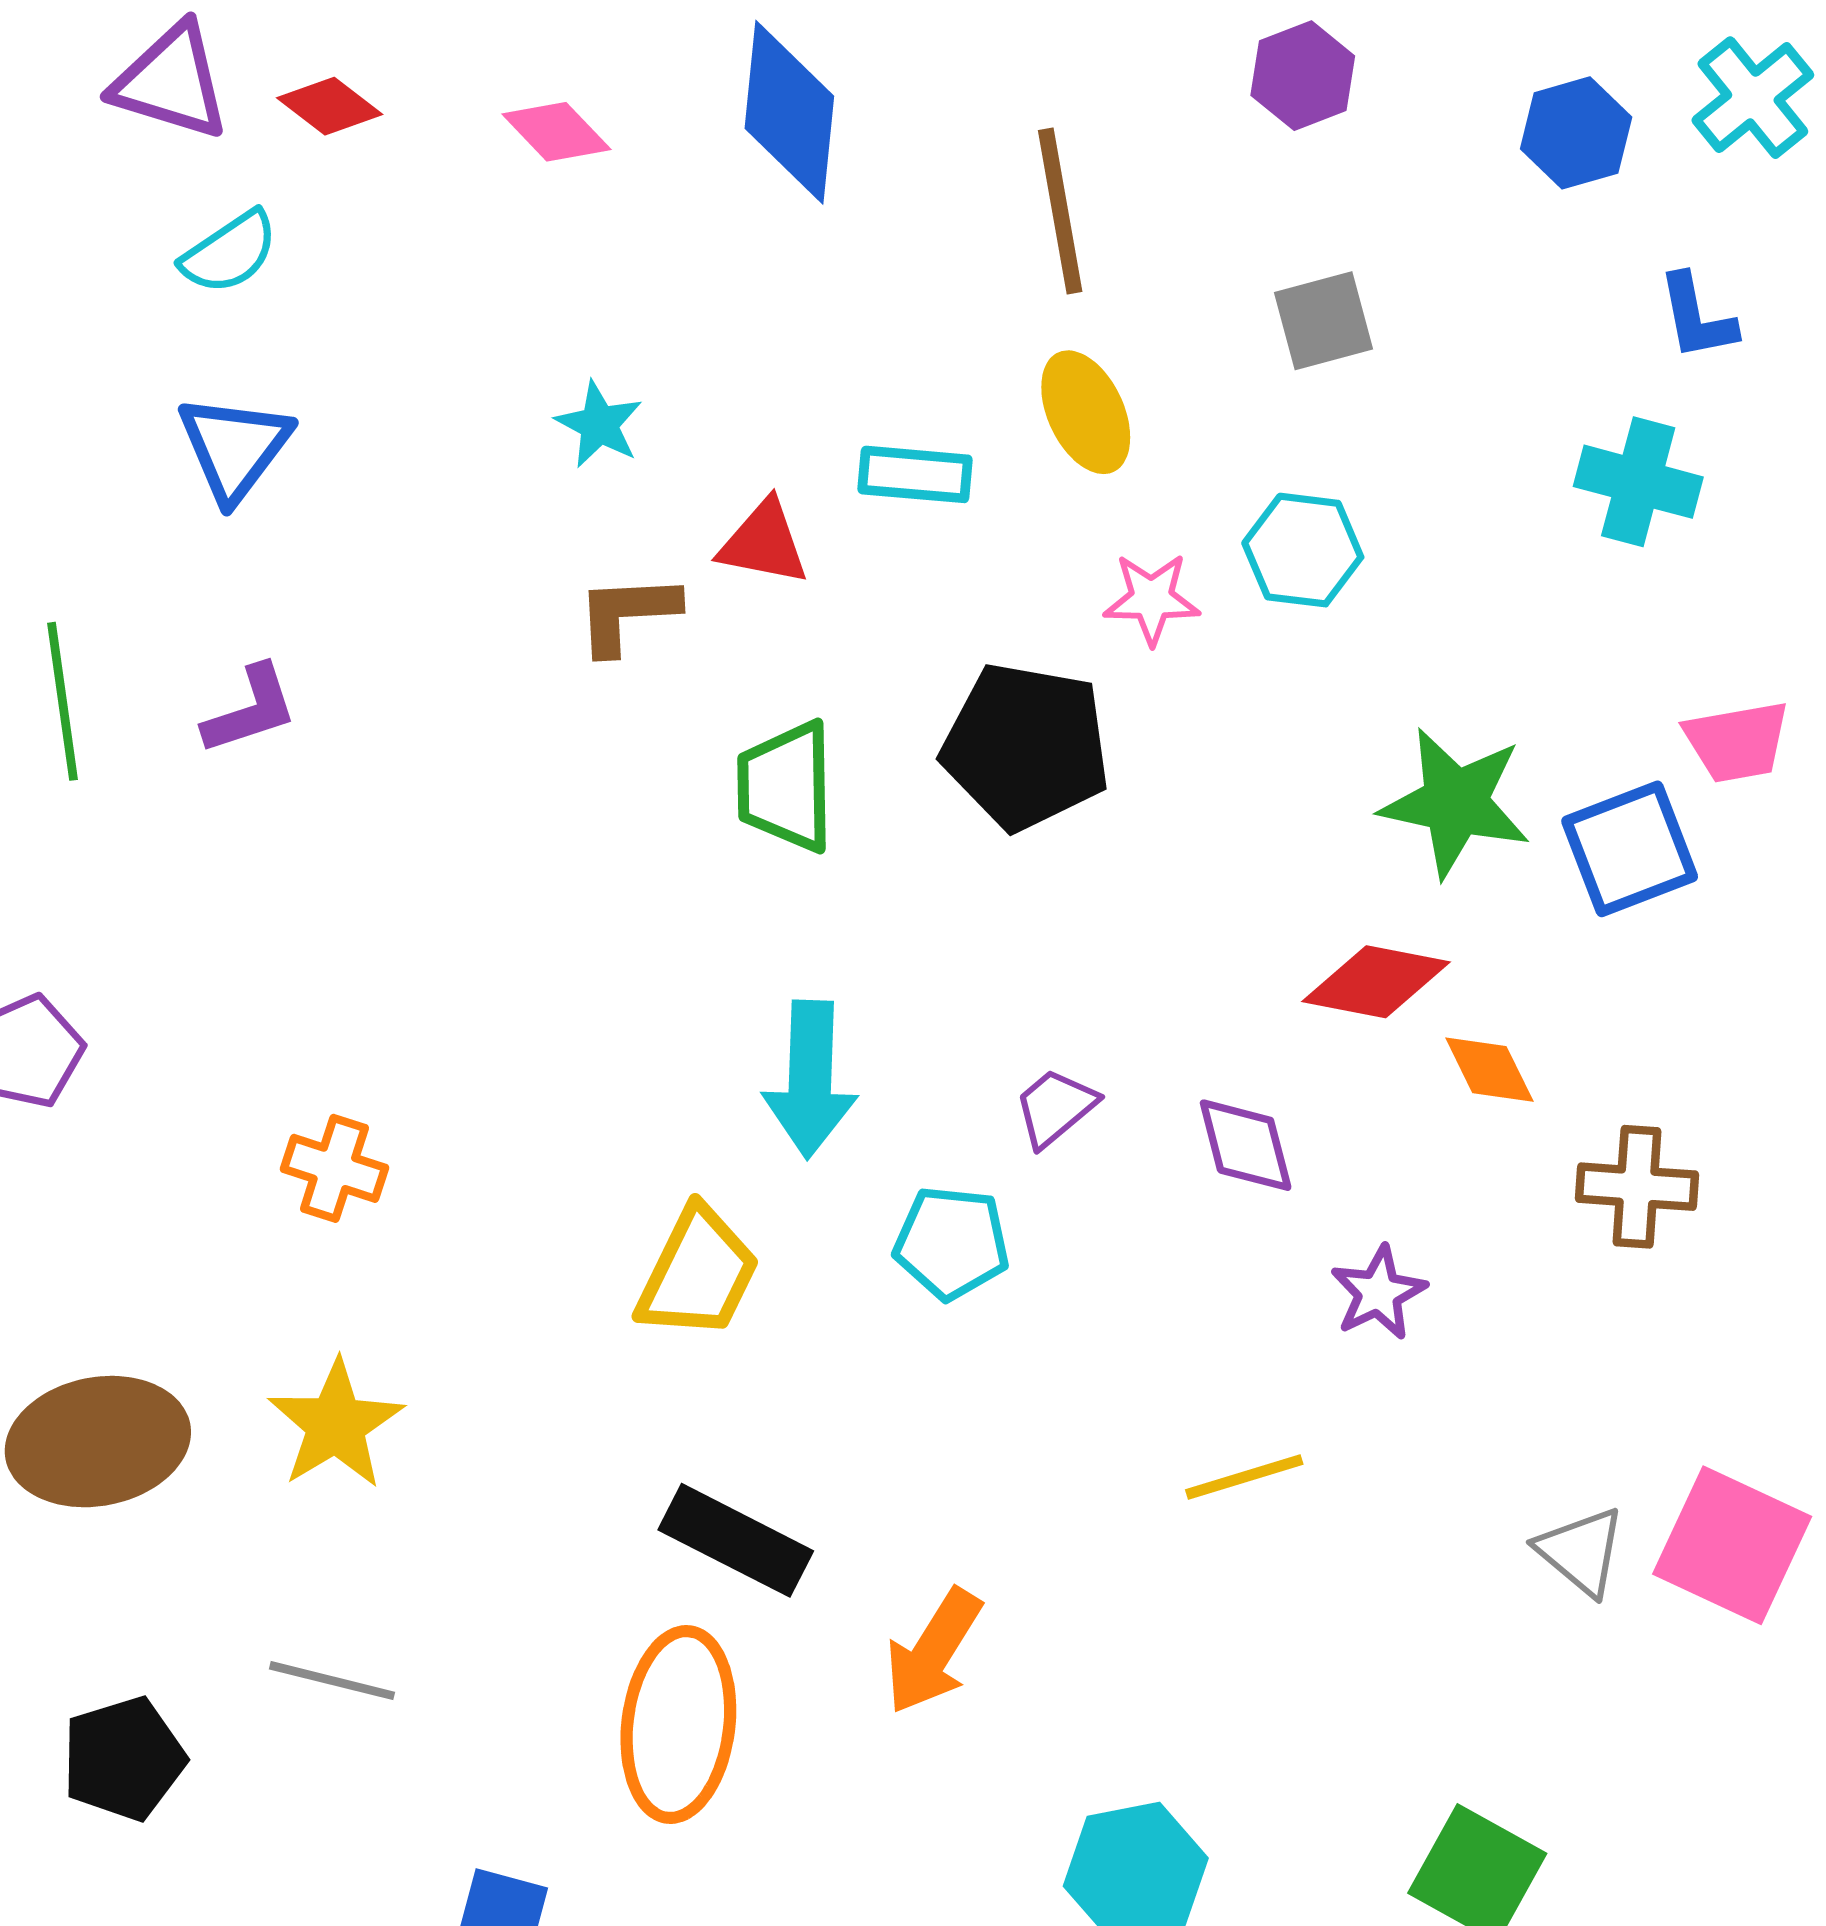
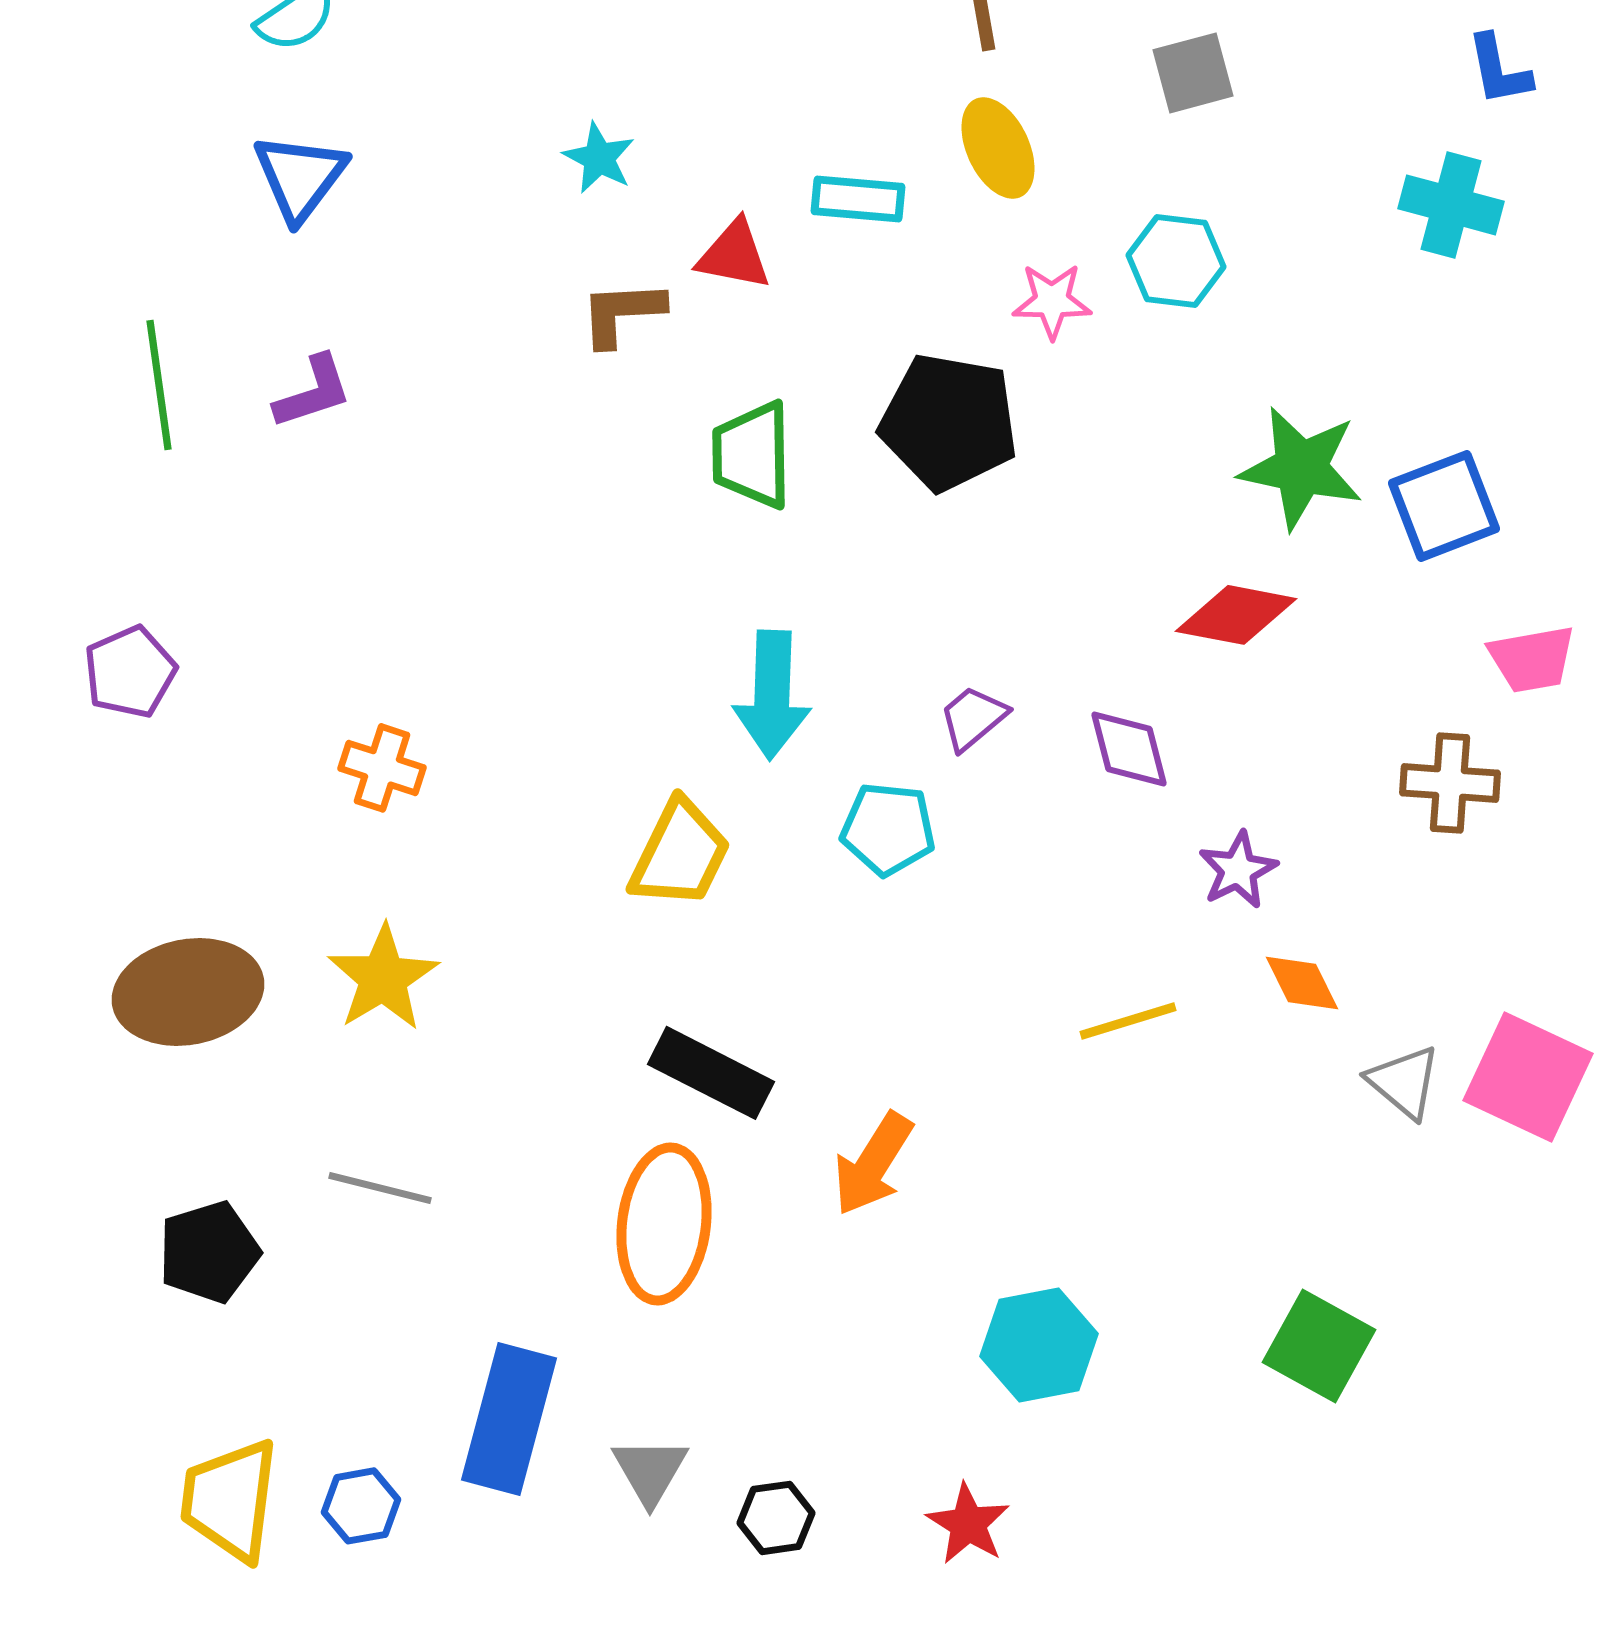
pink trapezoid: (1737, 742) -> (1532, 659), moved
orange diamond: (1489, 1070) -> (1302, 983), moved

